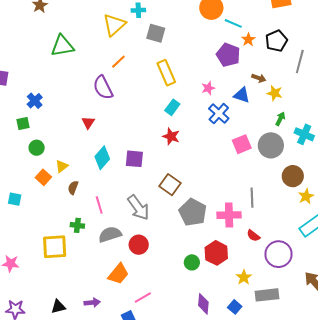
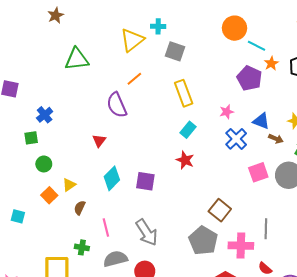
brown arrow: (259, 78) -> (276, 139), moved
brown square: (170, 185) -> (220, 210), moved

